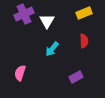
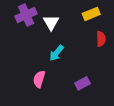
red semicircle: (84, 41) -> (101, 39), moved
pink semicircle: (20, 73) -> (39, 79), moved

